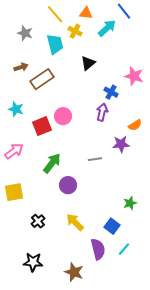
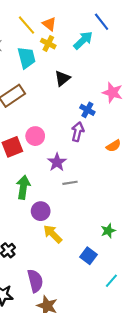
orange triangle: (86, 13) -> (49, 24), moved, turned 32
purple star: (121, 144) -> (57, 162), moved, turned -30
green arrow: (52, 163) -> (23, 187), turned -30
yellow arrow: (75, 222) -> (53, 234), moved
purple semicircle: (98, 249) -> (35, 281), moved
cyan line: (124, 249) -> (111, 281), moved

